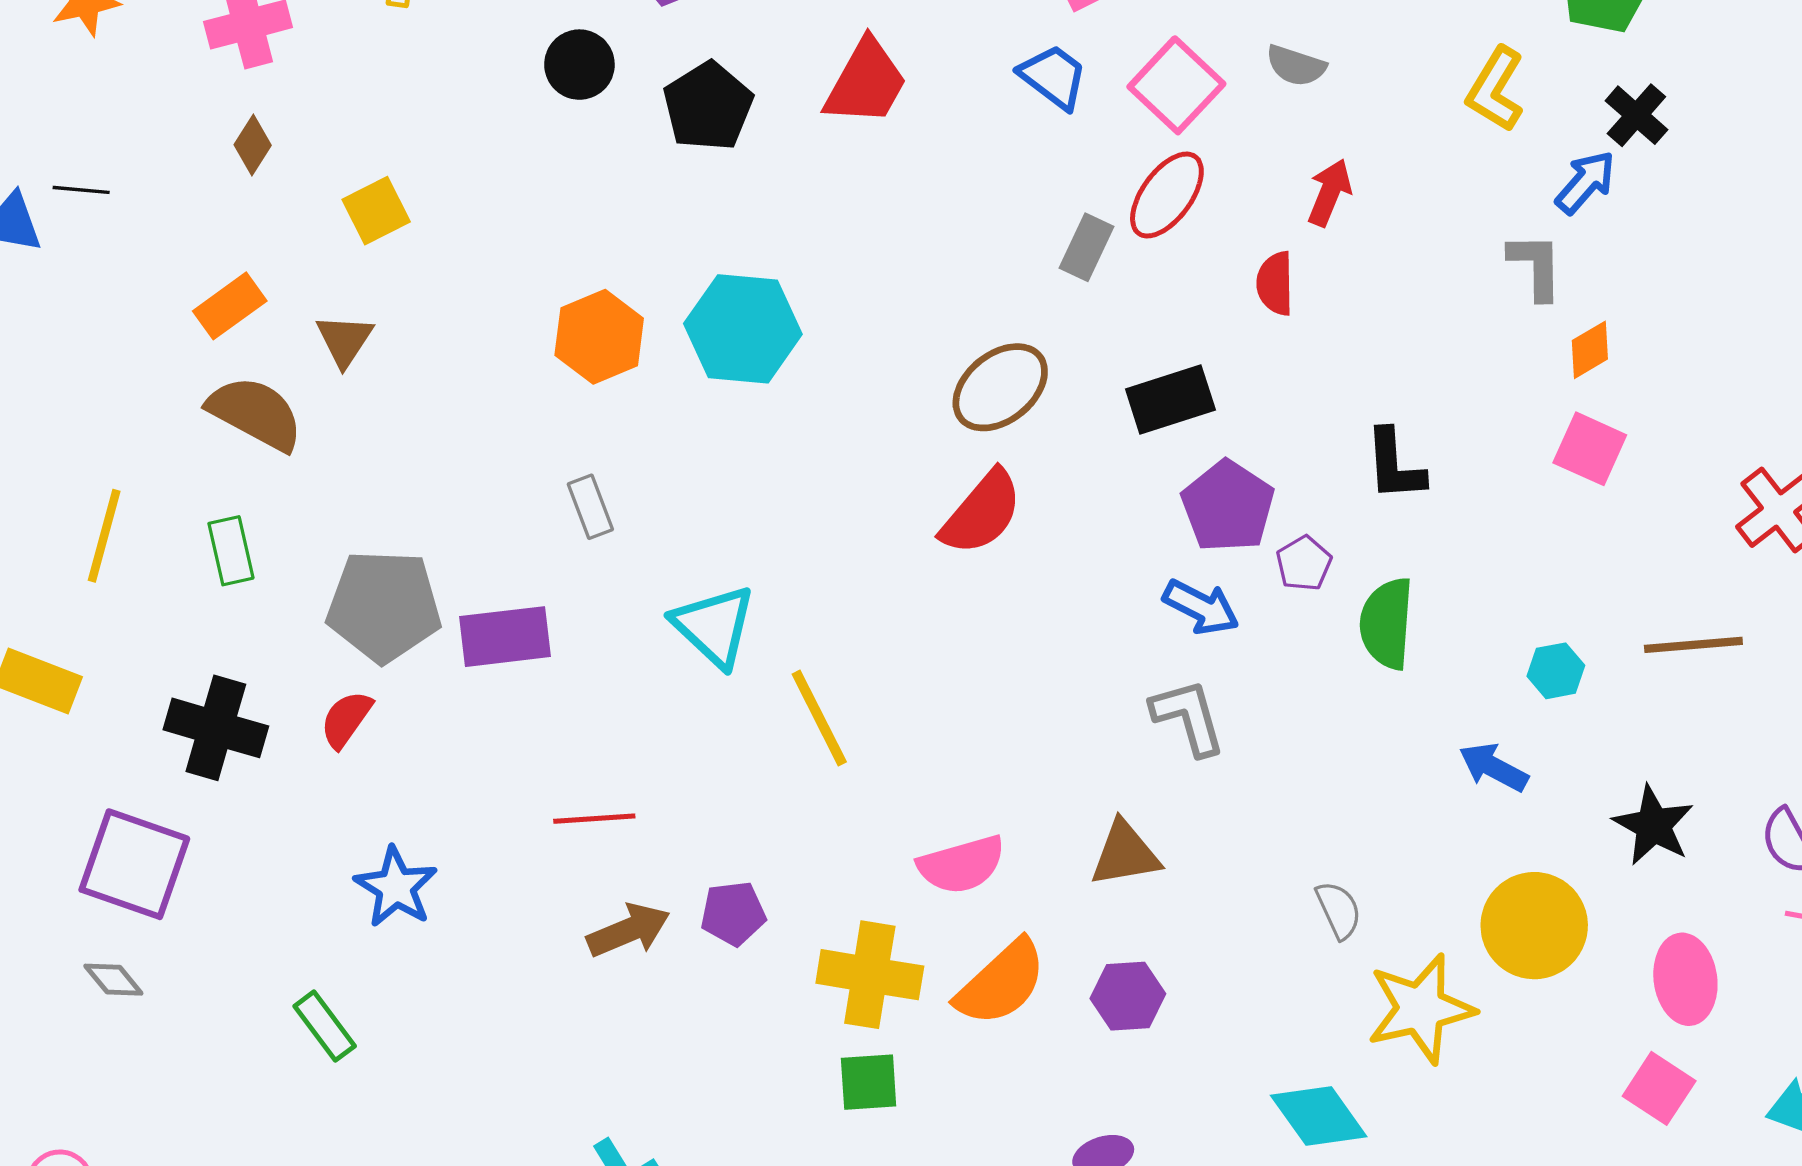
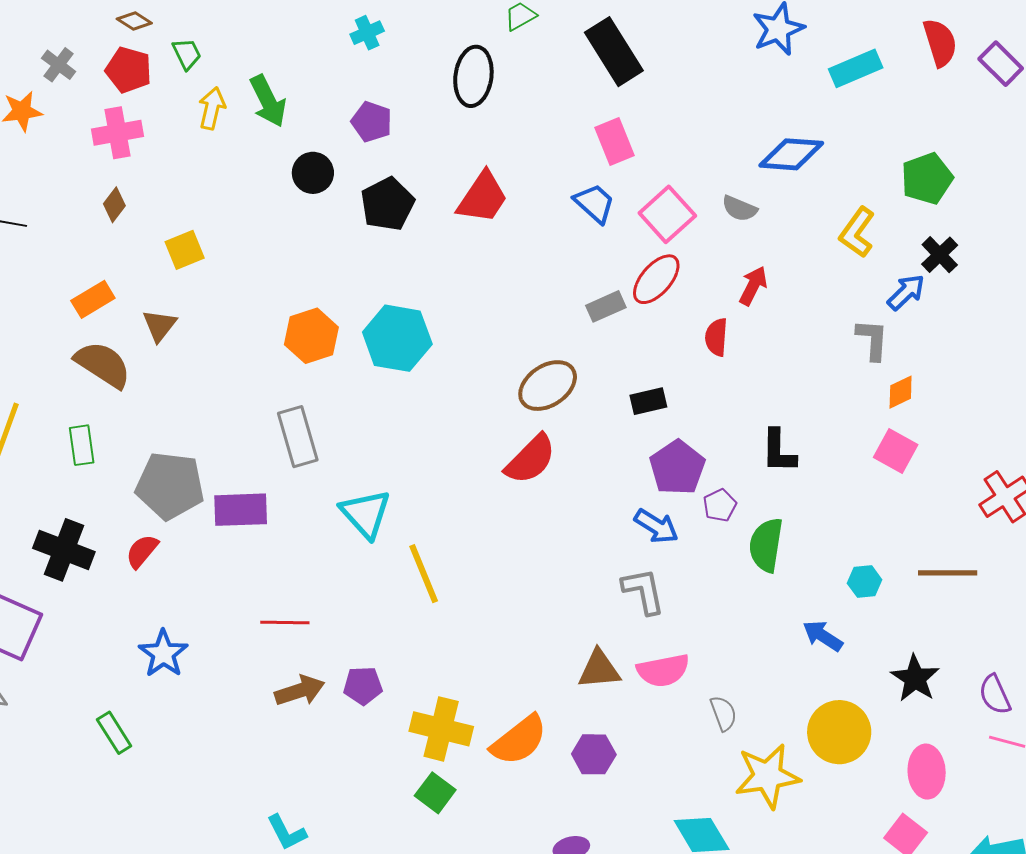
gray rectangle: (1087, 247) -> (606, 306), turned 36
black rectangle: (1170, 399) -> (648, 401), size x0.7
gray rectangle: (590, 507) -> (298, 437), size x1.6
pink semicircle: (961, 865) -> (663, 670), moved
green square: (869, 1082) -> (435, 793), turned 36

